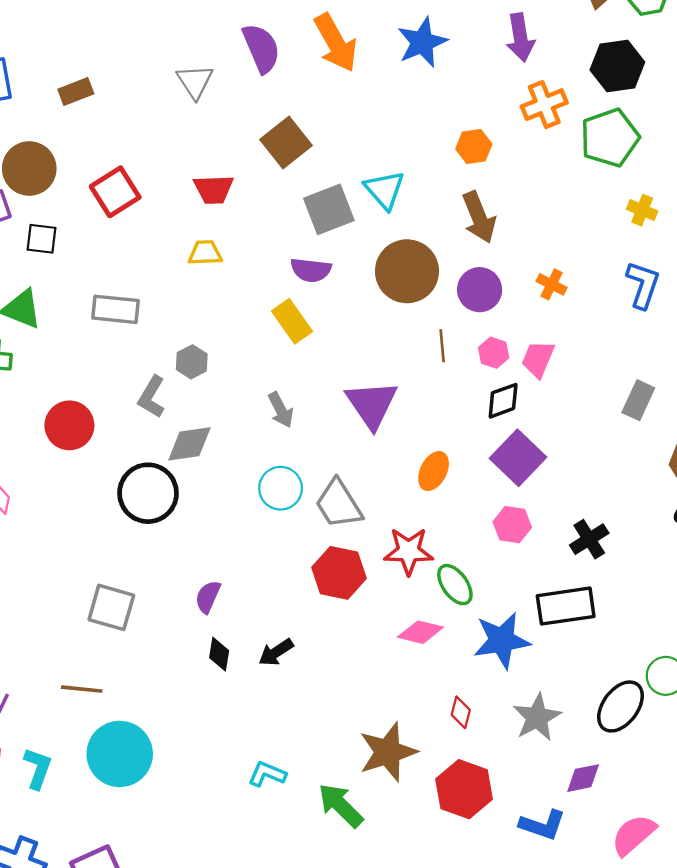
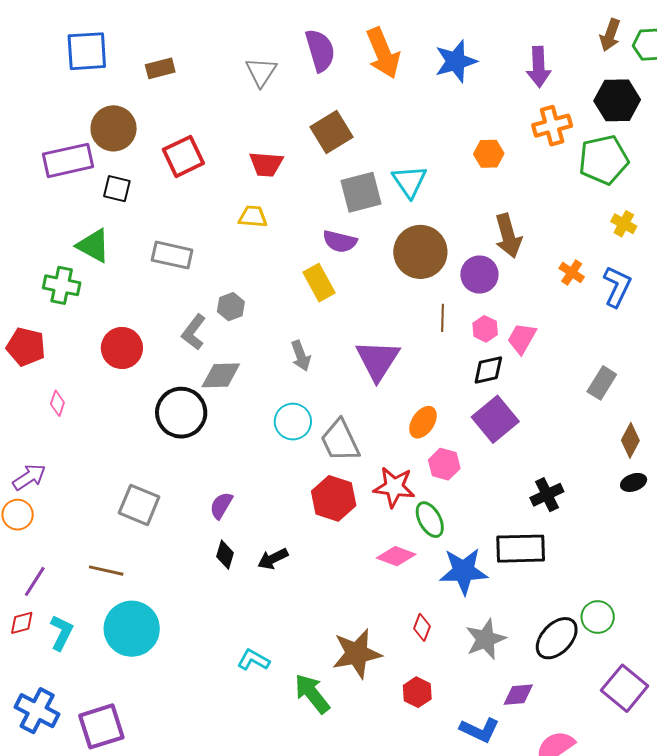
brown arrow: (479, 217) -> (508, 236), moved
orange cross: (552, 284) -> (572, 273), moved
pink hexagon: (512, 525) -> (444, 464), moved
red hexagon: (464, 789) -> (417, 692), size x0.6

